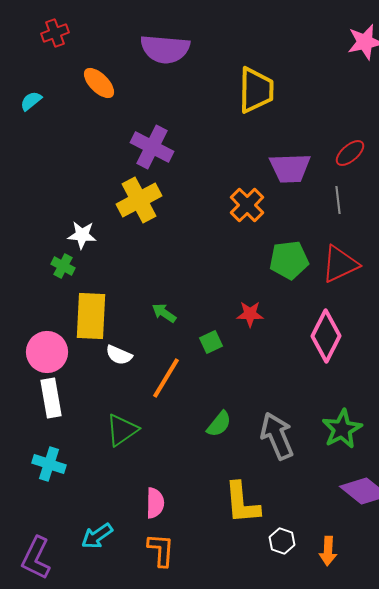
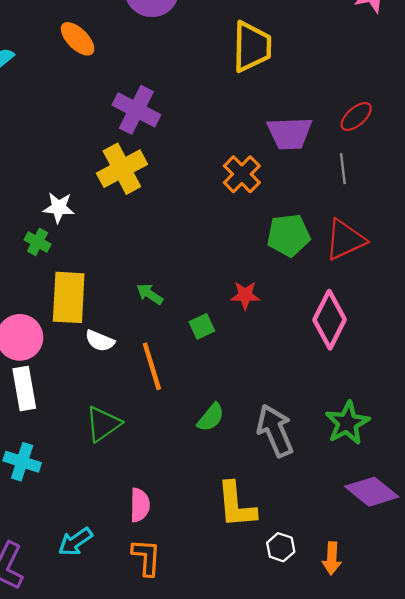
orange line: (166, 378) -> (152, 366), turned -48

